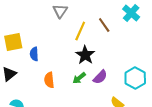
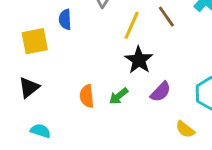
blue semicircle: (34, 54) -> (65, 19), moved
green arrow: (79, 78) -> (119, 96), moved

